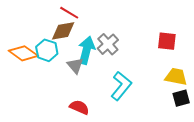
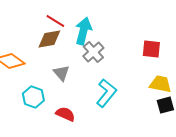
cyan hexagon: (47, 50) -> (33, 97), moved
cyan arrow: (86, 50) -> (83, 31), moved

